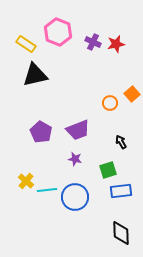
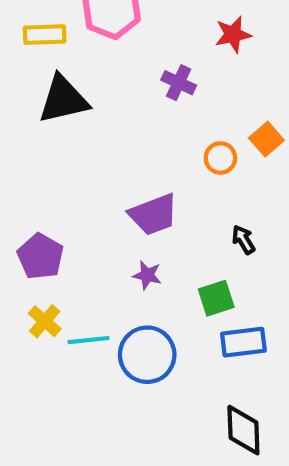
purple cross: (93, 42) -> (179, 83), moved
yellow rectangle: (26, 44) -> (45, 35), turned -36
purple pentagon: (41, 132) -> (40, 256), moved

